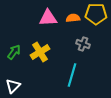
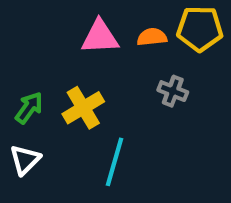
cyan line: (72, 75) -> (114, 162), moved
white triangle: (13, 86) -> (25, 160), moved

